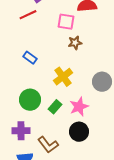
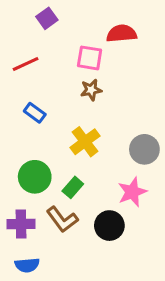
red line: (28, 15) -> (26, 64), moved
brown star: (75, 43) -> (91, 90), moved
pink star: (79, 107) -> (132, 192), moved
brown L-shape: (48, 145) -> (62, 219), moved

